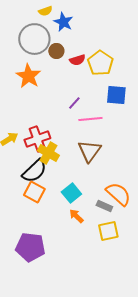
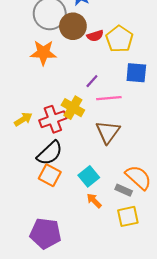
brown circle: (56, 51) -> (73, 26), size x1.6
orange star: (28, 76) -> (43, 53), turned -30
yellow cross: (48, 153) -> (73, 108), moved

